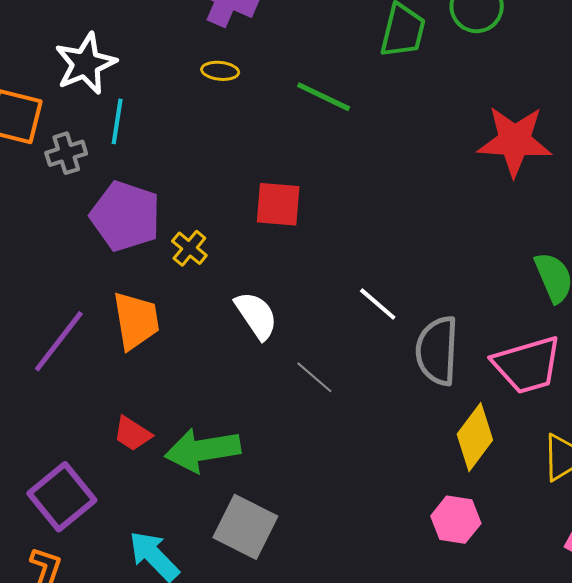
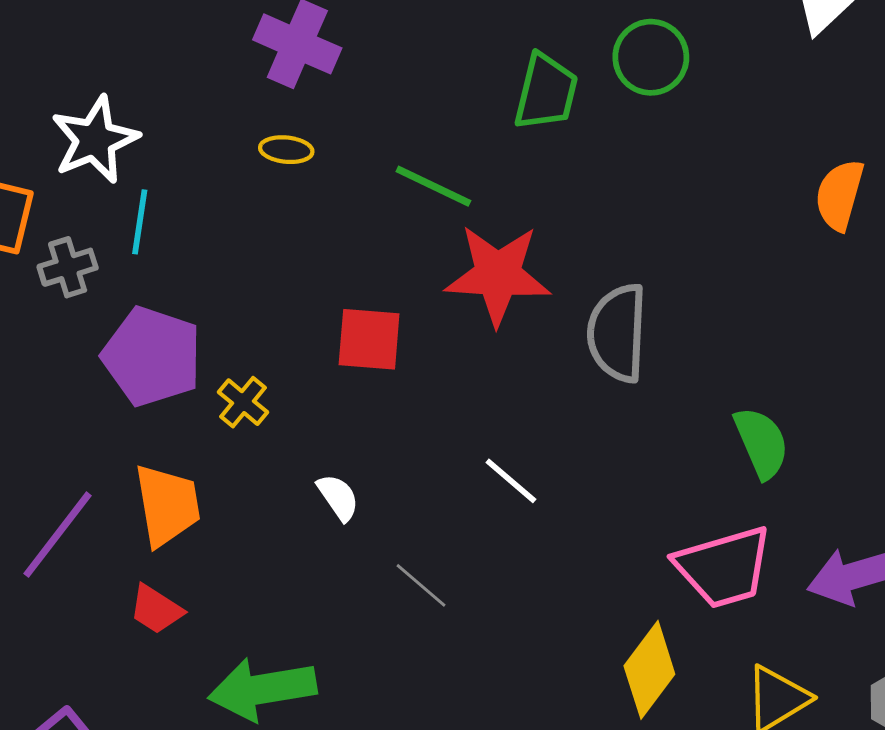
red star: (515, 141) -> (498, 275), moved
white semicircle: (256, 315) -> (338, 497), size x0.7
gray semicircle: (437, 351) -> (617, 333), moved
red trapezoid: (132, 434) -> (156, 609), moved

